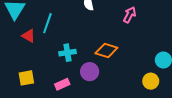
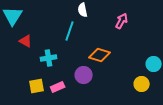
cyan line: (47, 23) -> (70, 31), moved
cyan cross: (67, 53) -> (49, 58), moved
yellow square: (26, 78) -> (37, 86), moved

